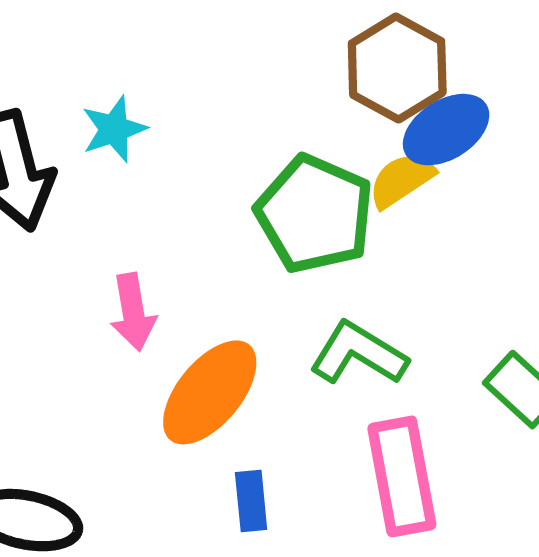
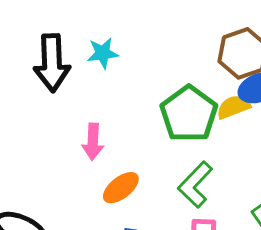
green L-shape: (358, 354) -> (195, 185), turned -90
orange ellipse: (210, 392) -> (121, 188), size x0.7

